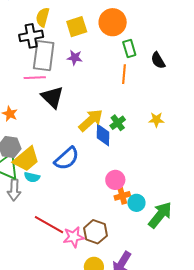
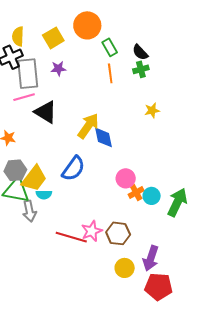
green cross: (118, 123) -> (141, 69), moved, turned 35
pink star: (74, 237) -> (92, 231), moved

